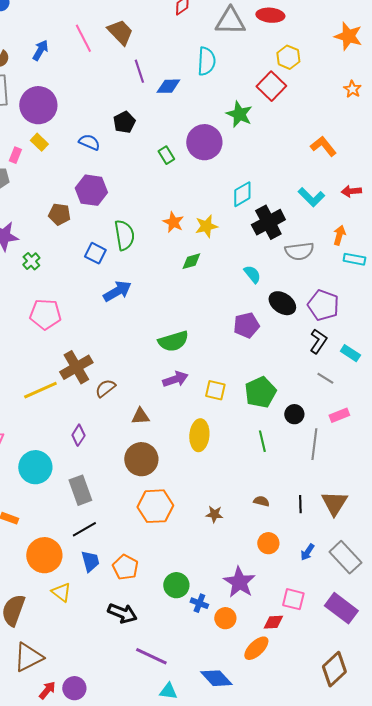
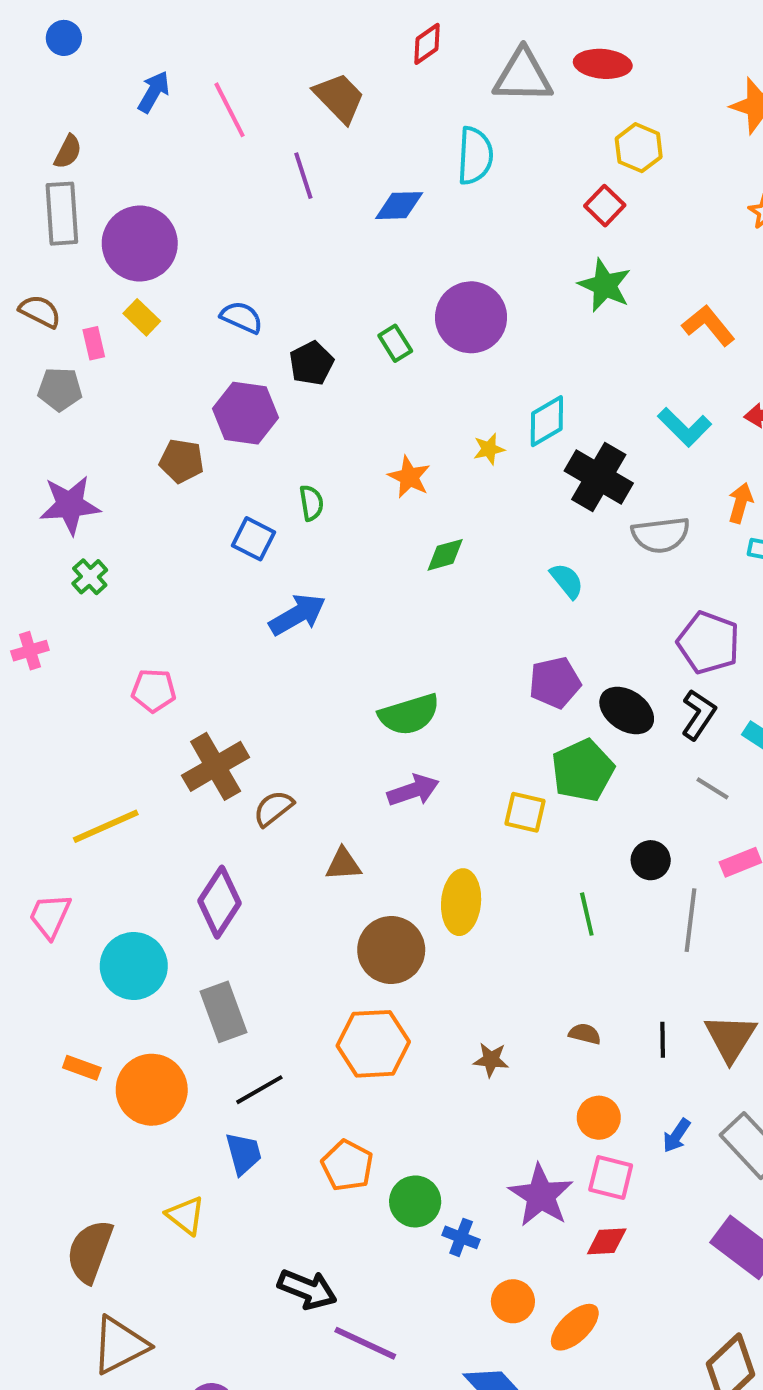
brown trapezoid: (120, 32) -> (339, 98), moved
blue arrow: (40, 50) -> (154, 92), moved
purple line: (139, 71) -> (303, 176), moved
red square: (271, 86) -> (605, 206), size x0.7
green star: (239, 114) -> (605, 285), moved
black pentagon: (124, 122) -> (311, 363), moved
pink rectangle: (15, 155) -> (94, 343), turned -35
black cross: (268, 222) -> (599, 477), turned -32
yellow star: (206, 226) -> (489, 449), moved, size x0.7
green semicircle: (124, 235) -> (311, 503), size x0.6
green cross: (31, 261) -> (90, 577), moved
black ellipse: (282, 303) -> (627, 711), moved
pink pentagon: (45, 314) -> (154, 691), moved, size x0.7
yellow line: (40, 390) -> (106, 826), moved
yellow square: (215, 390) -> (525, 812), moved
green pentagon: (260, 392) -> (583, 770), moved
purple diamond: (78, 435) -> (220, 902), size x1.6
brown circle: (141, 459) -> (391, 950), moved
black line: (84, 529) -> (259, 1090), moved
orange circle: (44, 555) -> (152, 1090), moved
orange pentagon: (125, 567) -> (347, 1166), moved
pink square: (293, 599) -> (611, 1178), moved
black arrow: (122, 613) -> (307, 1289), moved
orange circle: (225, 618) -> (513, 1301), moved
red diamond: (273, 622) -> (607, 1241), moved

